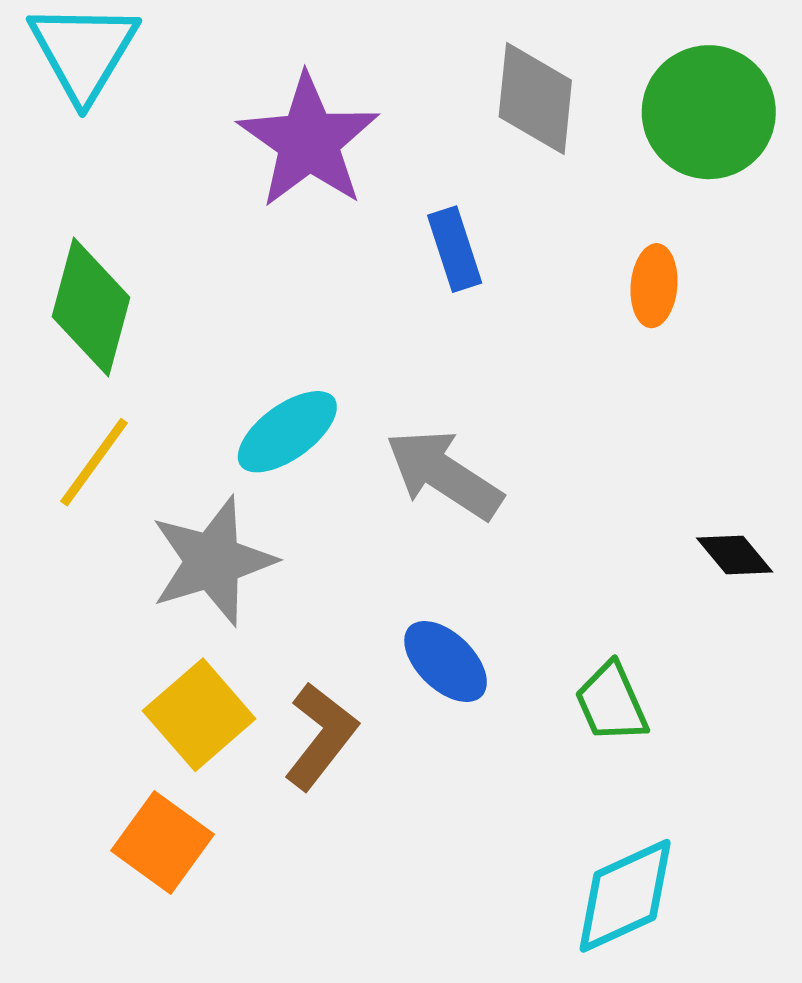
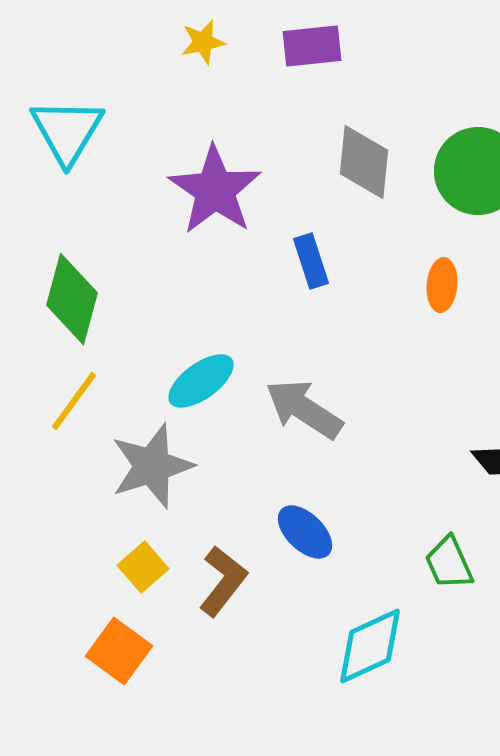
green trapezoid: (611, 703) -> (449, 563), moved
yellow square: (199, 715) -> (143, 567), size x0.7
cyan diamond: (625, 896) -> (370, 646), moved

